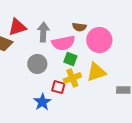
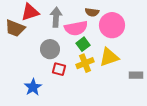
green square: (70, 59) -> (83, 44), turned 32
red square: (58, 87) -> (59, 69), moved
blue star: (42, 102) -> (33, 87), moved

